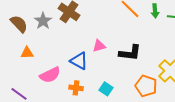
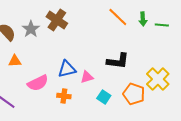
pink triangle: (99, 46) -> (87, 77), moved
blue triangle: (79, 61) -> (67, 69), turned -42
cyan square: (106, 89) -> (104, 97), moved

